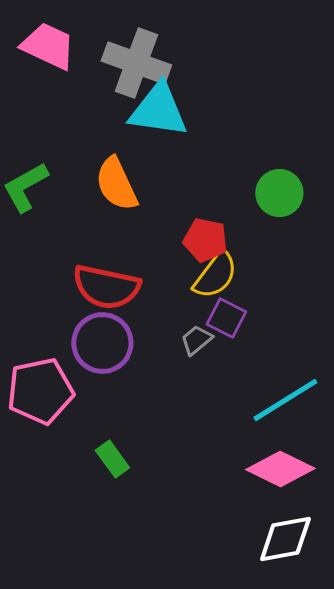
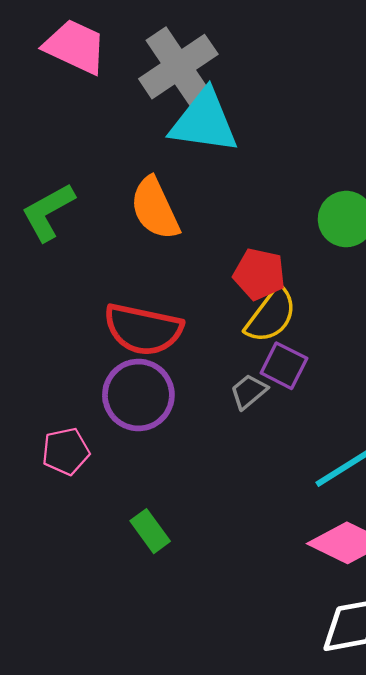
gray cross: (136, 63) -> (178, 67), turned 36
pink pentagon: (40, 391) -> (66, 451), size x0.6

